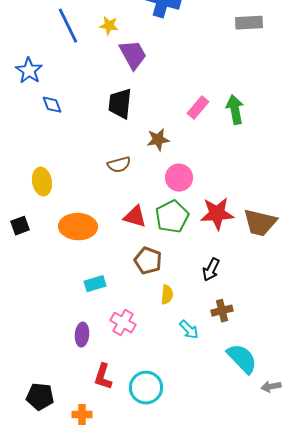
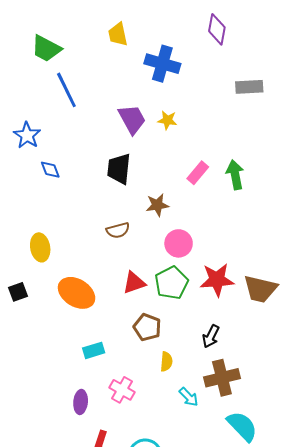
yellow star: (109, 26) -> (167, 120), moved
red triangle: (135, 217) -> (134, 283), turned -35
orange ellipse: (78, 227) -> (77, 293), turned 30
brown cross: (222, 311) -> (222, 378), size x1.6

